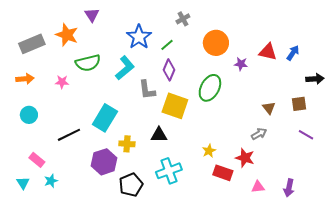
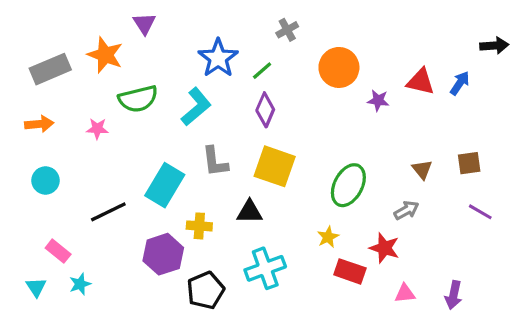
black arrow: (315, 79) -> (494, 46), moved
green ellipse: (210, 88) -> (348, 185), moved
gray L-shape: (147, 90) -> (215, 162), moved

